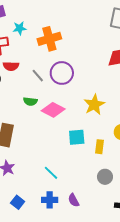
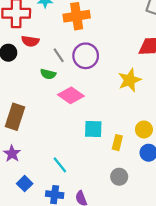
green semicircle: (30, 101) -> (48, 74), moved
yellow star: (94, 105) -> (130, 80), moved
blue square: (18, 202) -> (25, 184), moved

